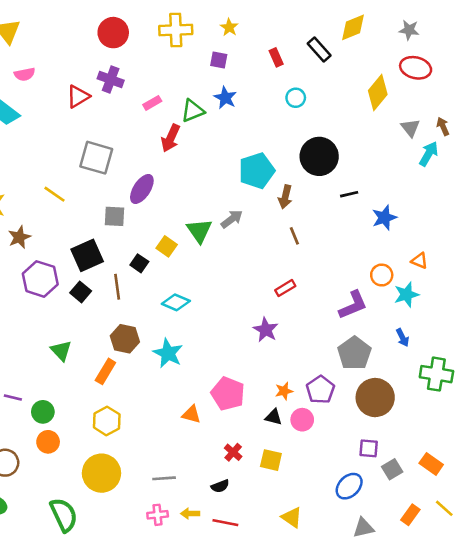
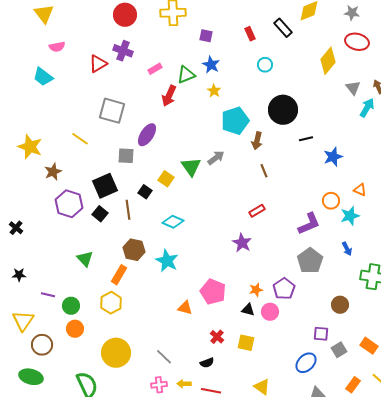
yellow star: (229, 27) -> (214, 91), moved
brown circle: (375, 398) -> (340, 305), moved, size x0.6
yellow hexagon: (107, 421) -> (111, 303), moved
gray line: (164, 478) -> (164, 357), turned 48

